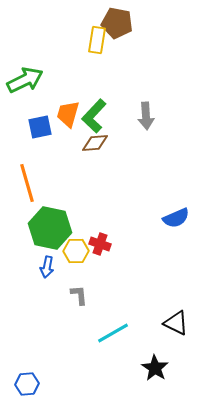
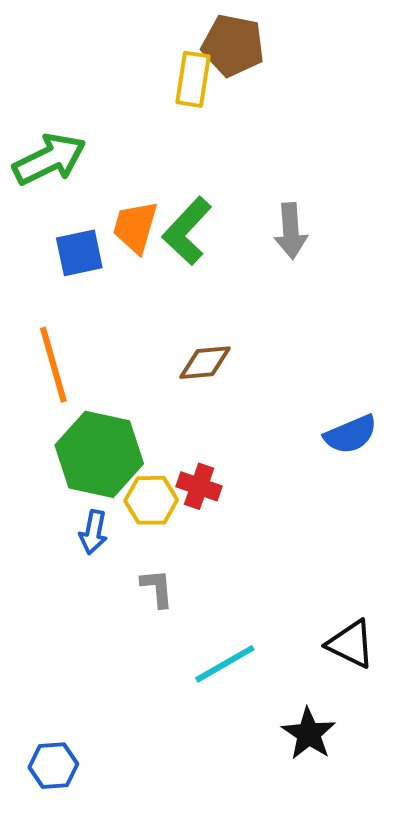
brown diamond: (95, 143) -> (205, 363), moved

